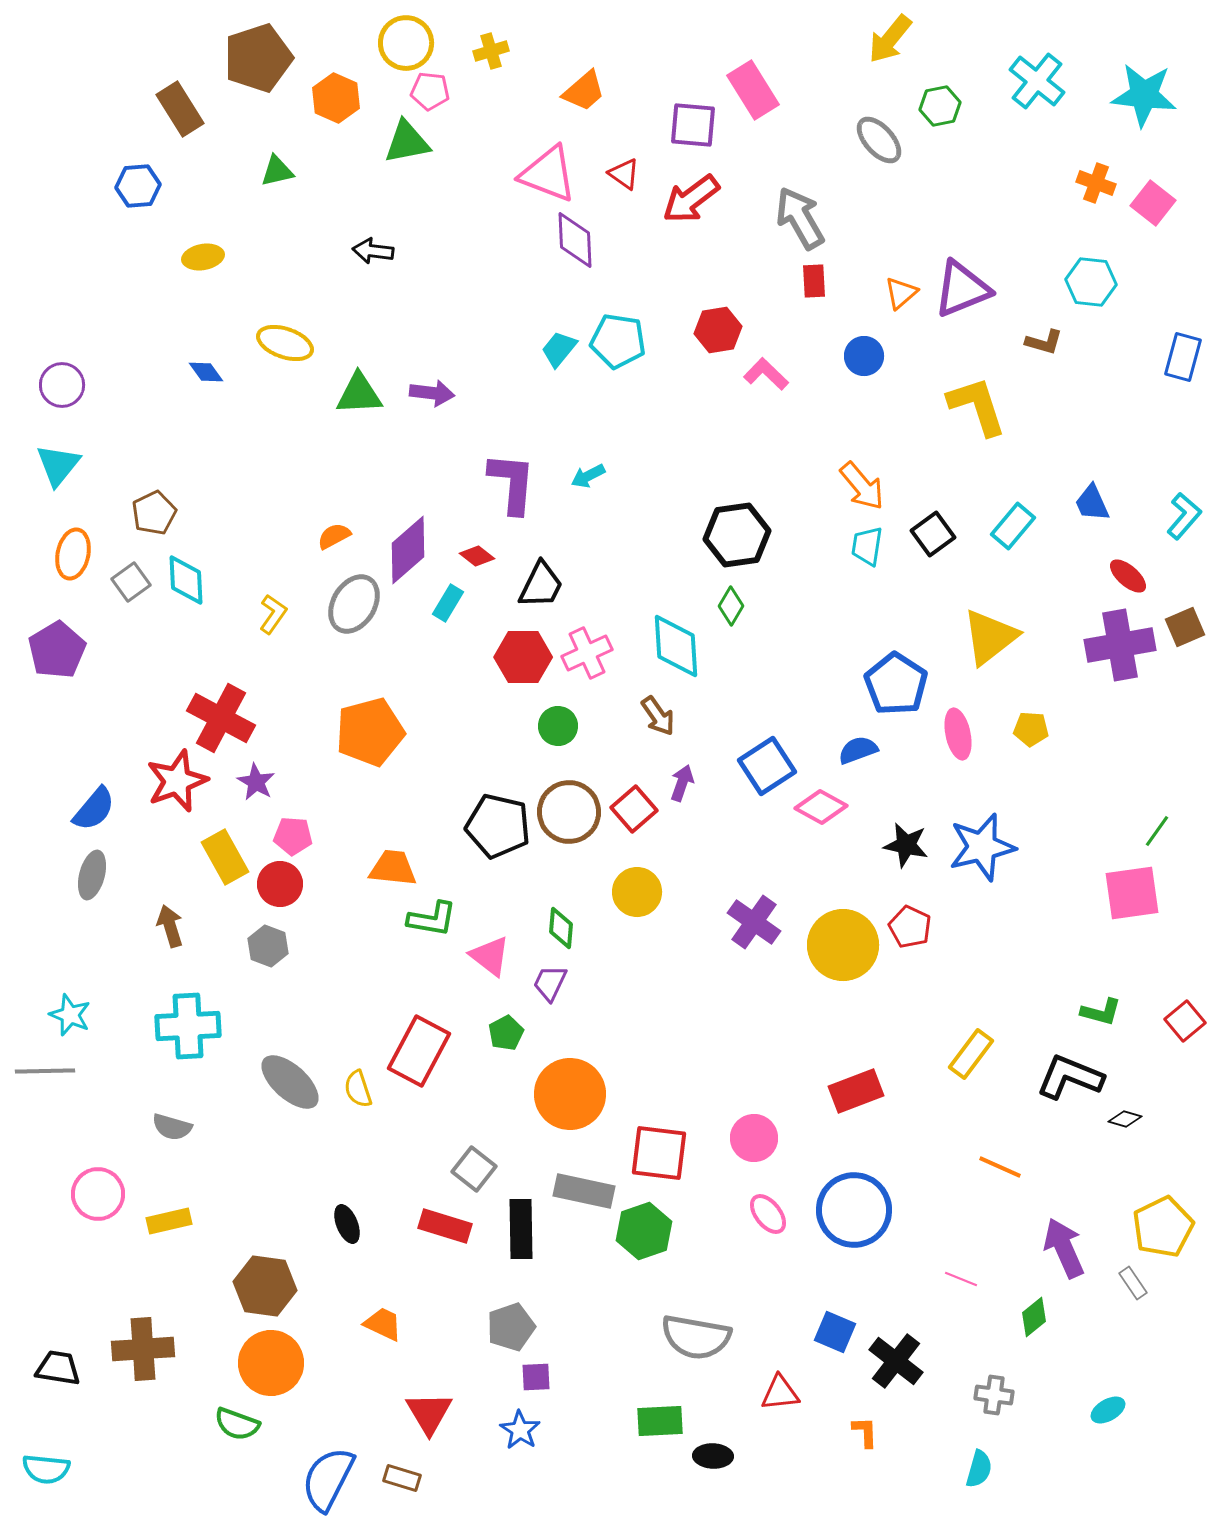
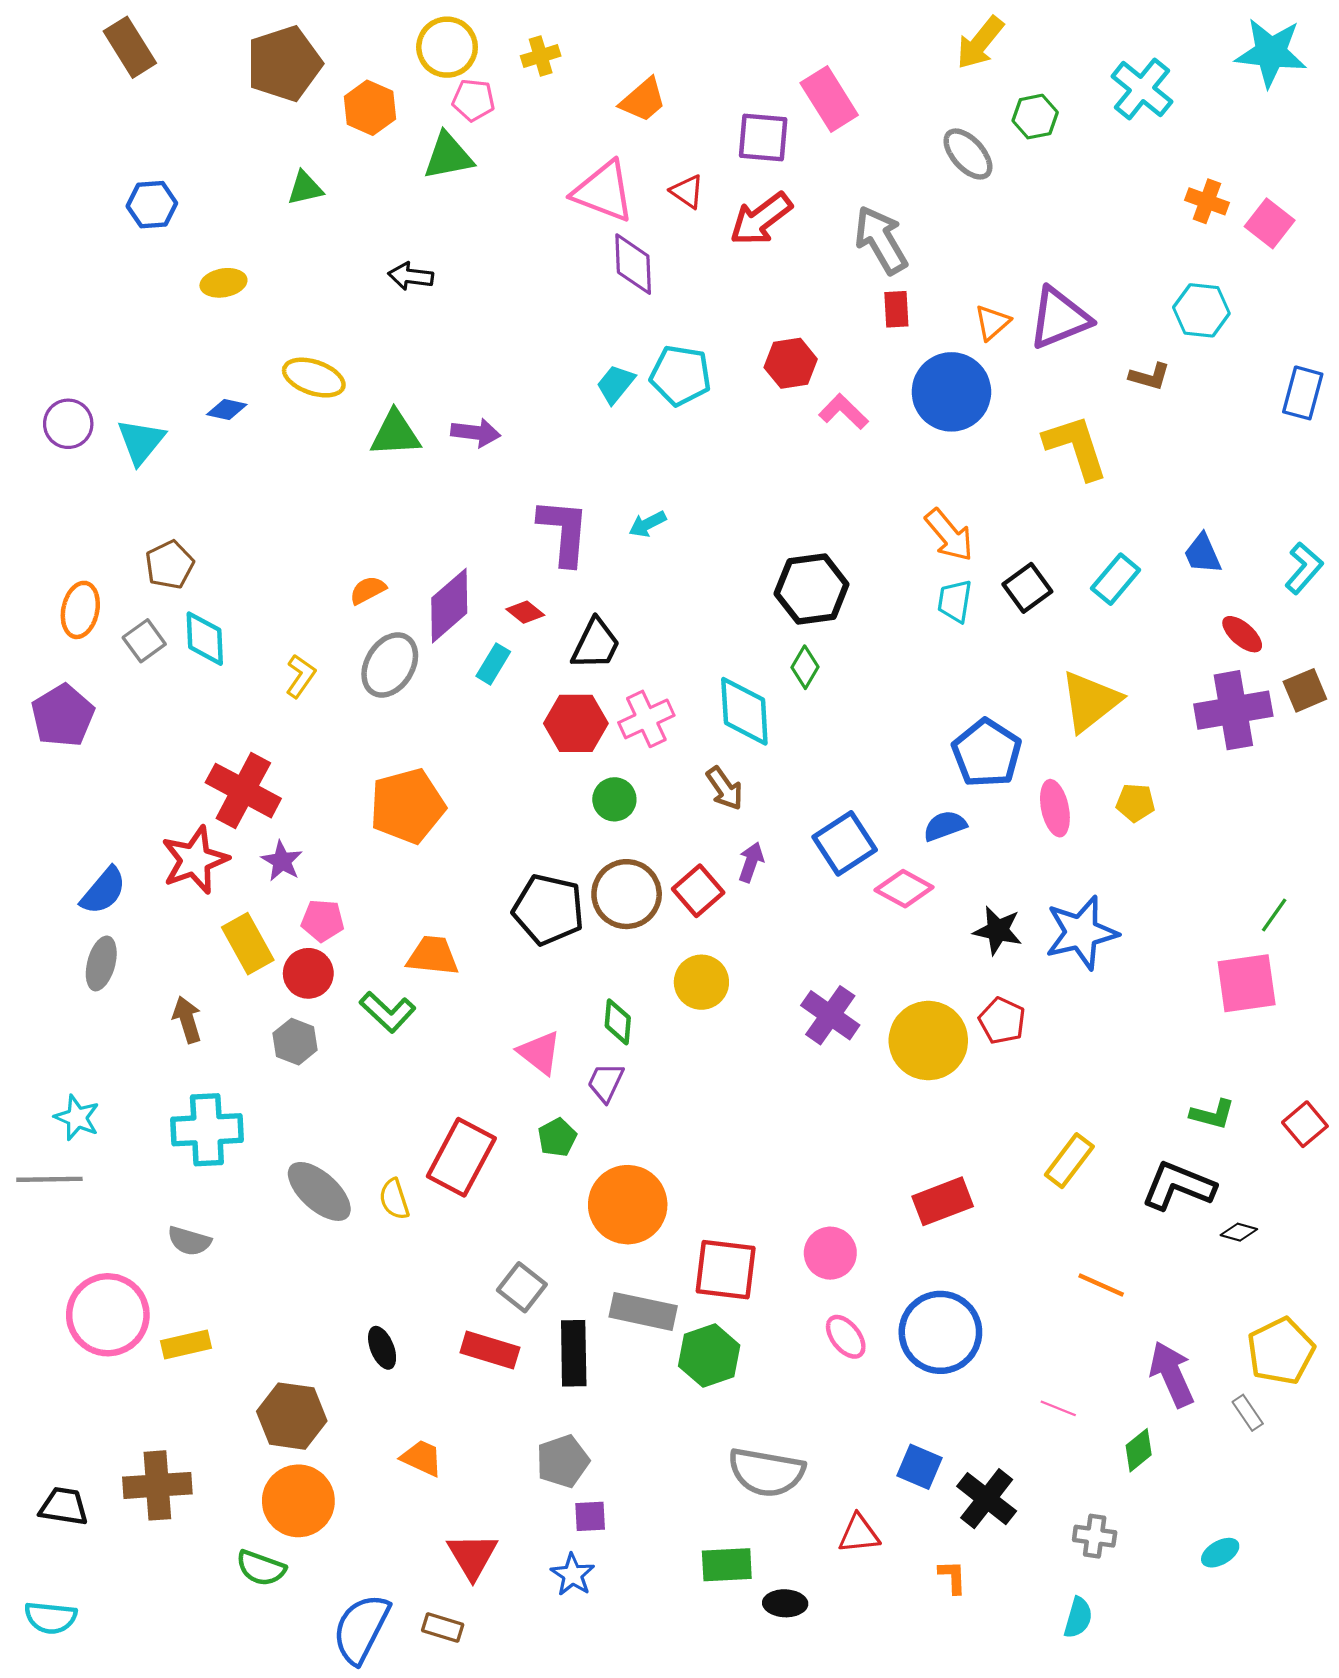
cyan star: (1144, 95) -> (1271, 53), moved
brown rectangle: (180, 109) -> (130, 47), moved
blue circle: (864, 356) -> (951, 392), size x1.8
blue diamond: (206, 372) -> (227, 409), turned -42
cyan triangle: (58, 465) -> (141, 441), moved
green L-shape: (432, 919) -> (388, 1012), moved, turned 33
pink circle: (98, 1194) -> (108, 1315), size x1.4

